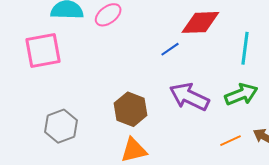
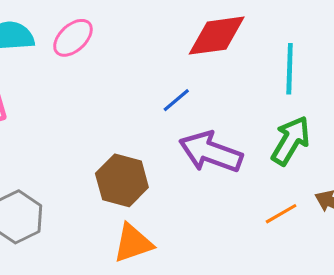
blue line: (170, 49) -> (176, 100), moved
green arrow: (241, 94) -> (291, 141), turned -32

